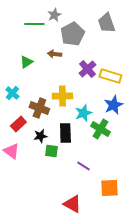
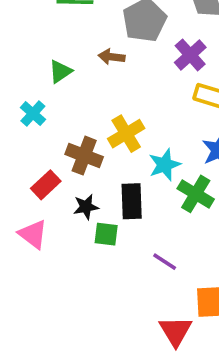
purple cross: (87, 69) -> (190, 55), moved
cyan cross: (12, 93) -> (33, 113), moved
yellow cross: (62, 96) -> (126, 134), turned -30
red triangle: (72, 204) -> (176, 331), moved, turned 30

